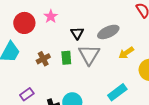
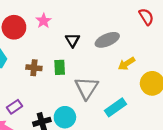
gray triangle: (89, 55) -> (87, 88), moved
brown cross: (43, 59) -> (34, 68), turned 32

